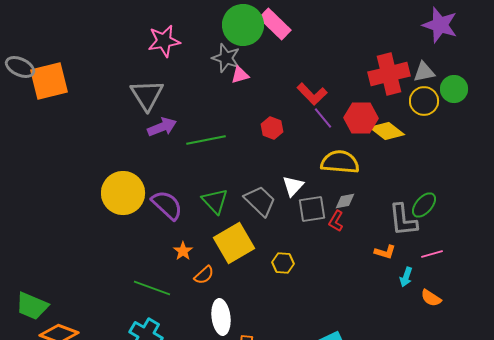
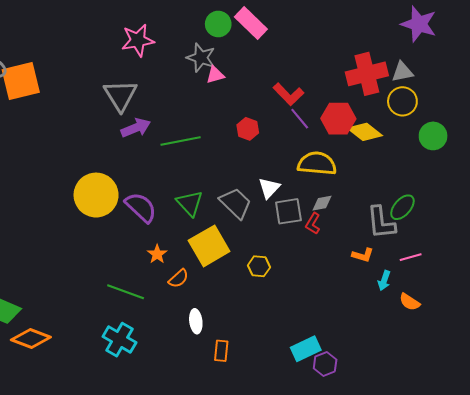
green circle: (243, 25) -> (218, 24), size x0.6
green circle: (454, 89) -> (433, 136), moved
white ellipse: (221, 317) -> (196, 321), size x0.7

